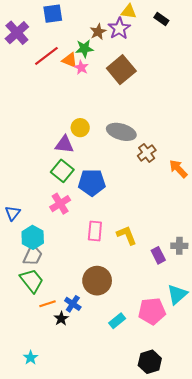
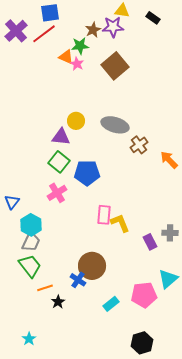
purple star: (119, 28) -> (113, 27), turned 30
red line: (46, 56) -> (44, 34), moved
pink rectangle: (95, 231) -> (104, 215), moved
blue cross: (73, 304) -> (78, 280), moved

